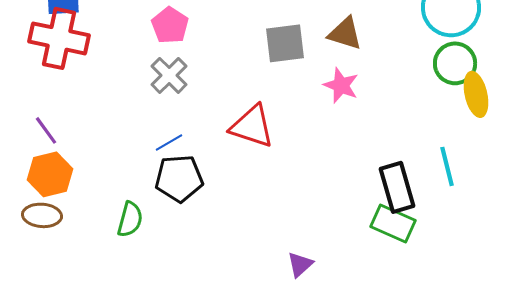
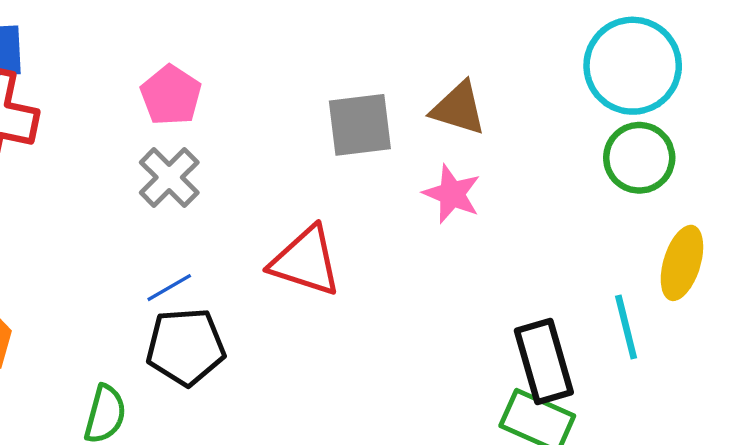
yellow ellipse: (476, 94) -> (682, 263), moved, turned 30

